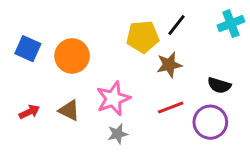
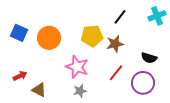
yellow pentagon: (143, 37) -> (92, 36), moved
pink star: (113, 99) -> (77, 67), turned -30
red line: (171, 107) -> (116, 73), turned -30
brown triangle: (69, 110) -> (39, 90), moved

